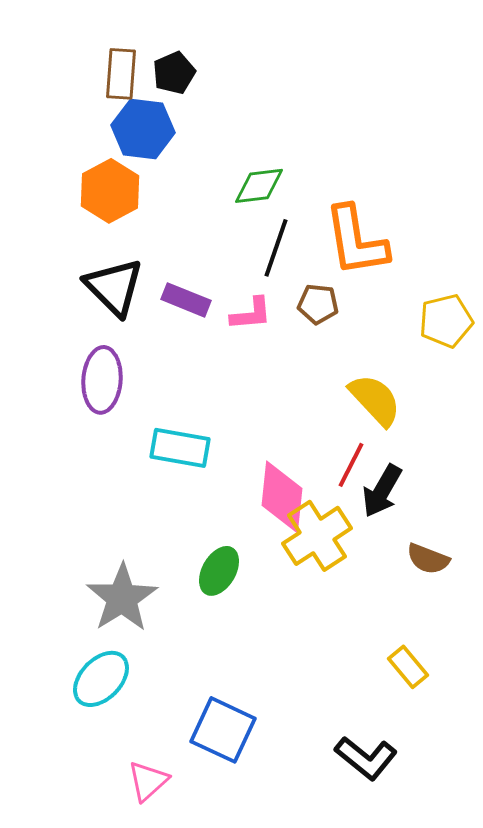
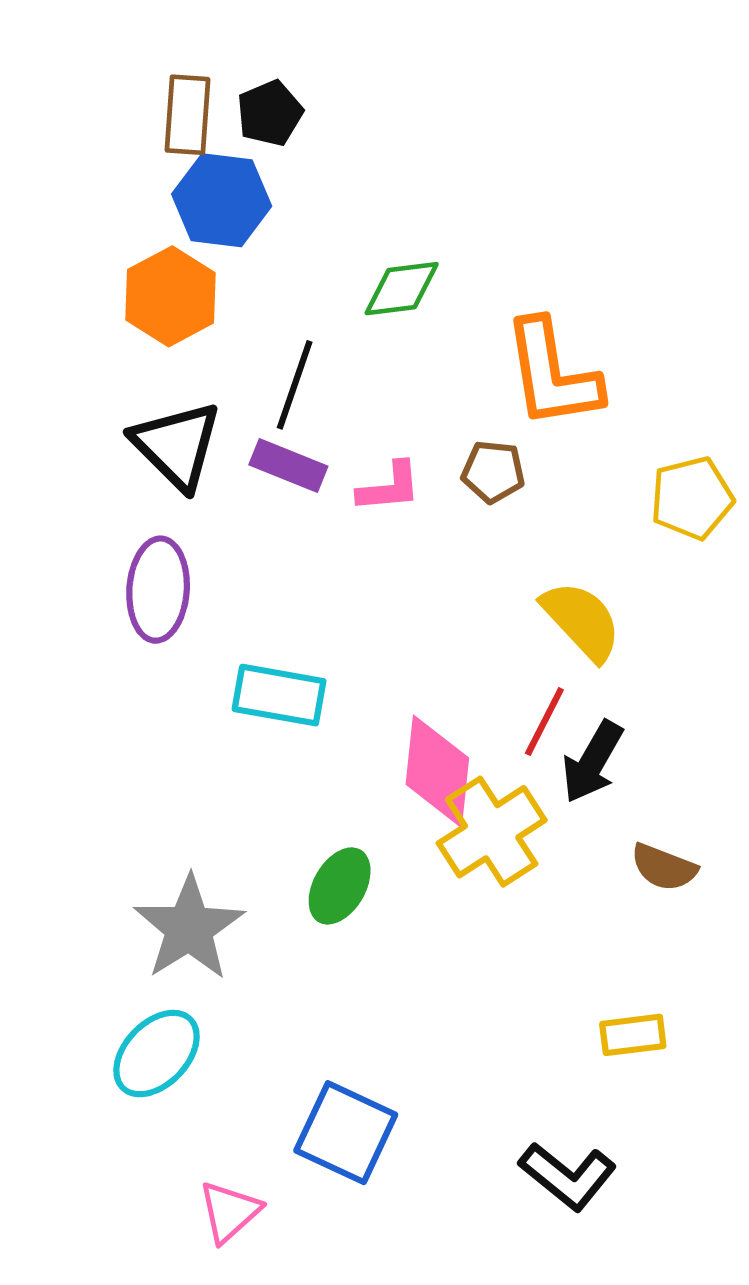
black line: (276, 248) -> (295, 385), moved
yellow rectangle: (408, 667) -> (633, 1035), turned -57

